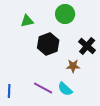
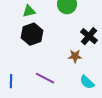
black hexagon: (48, 44) -> (32, 34), moved
cyan semicircle: (65, 89) -> (87, 82), moved

